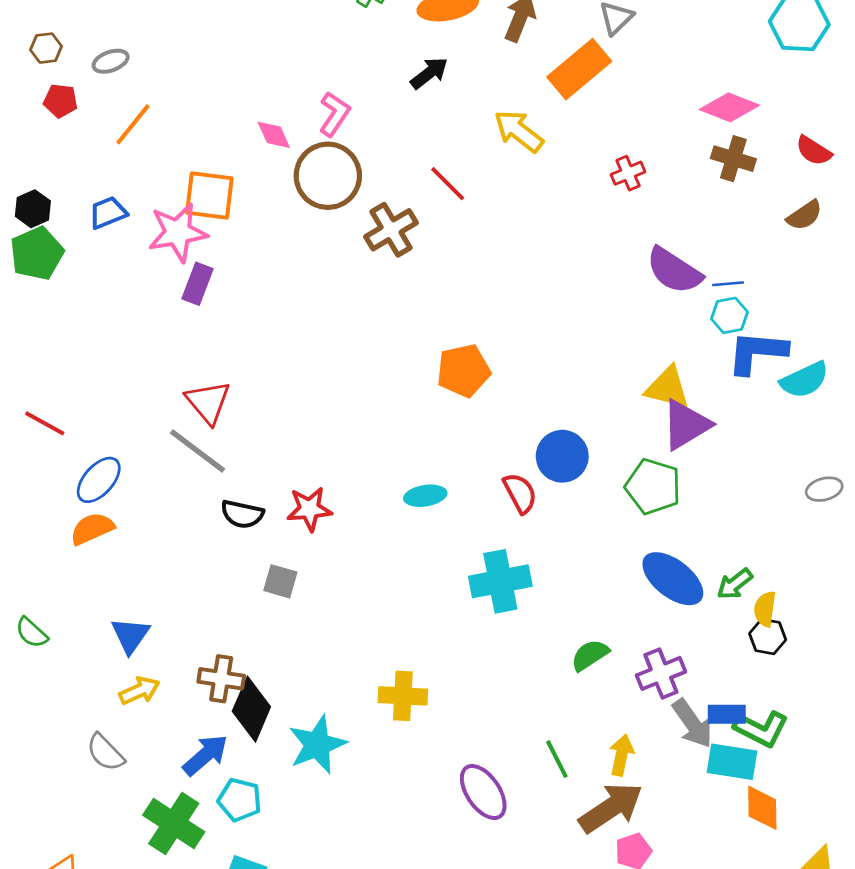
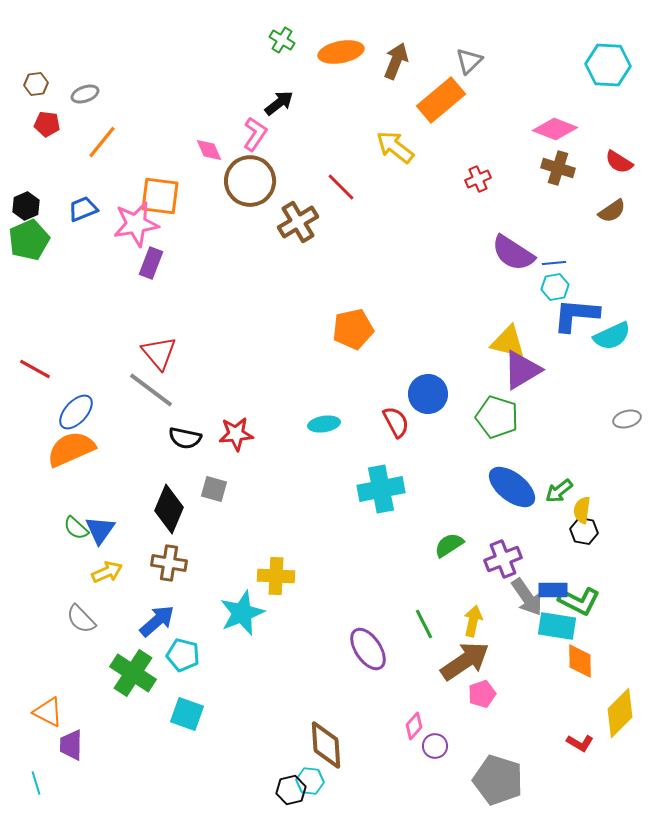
black arrow: (429, 73) -> (279, 103), moved
orange semicircle: (92, 529) -> (71, 449), size x1.4
green semicircle: (32, 633) -> (76, 528), moved
yellow cross: (403, 696) -> (276, 576), moved
black diamond: (251, 709) -> (169, 509), moved

